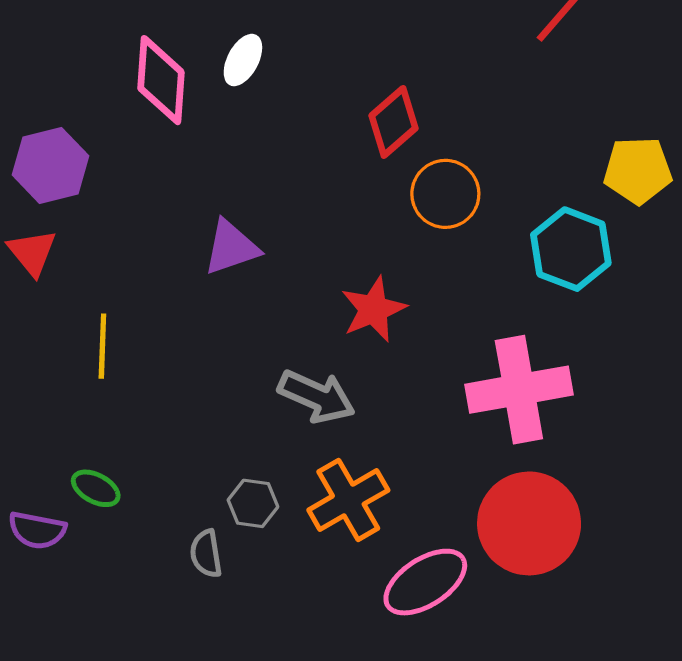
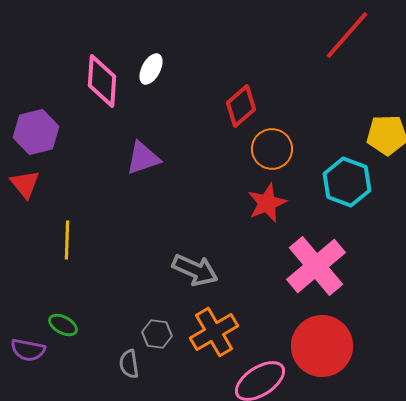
purple triangle: (231, 247) -> (143, 158), moved
red star: (373, 309) -> (267, 203), moved
pink cross: (519, 390) -> (316, 266), turned -30

